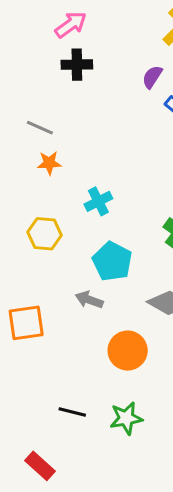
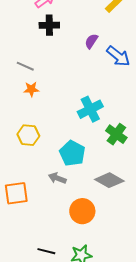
purple semicircle: (152, 77) -> (91, 41), moved
cyan cross: (98, 201) -> (90, 109), moved, size x1.4

